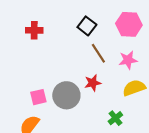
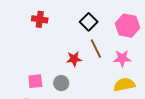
red star: (93, 83) -> (74, 59), moved
gray circle: (66, 95) -> (61, 83), size x0.6

